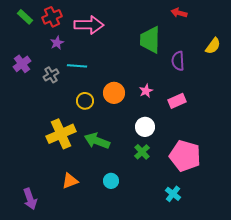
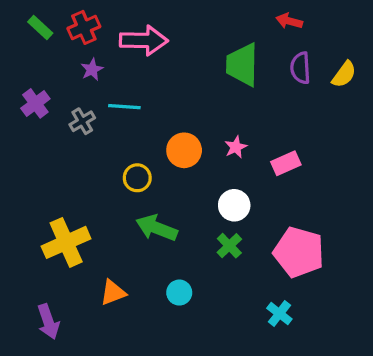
purple semicircle: (178, 61) -> (300, 68), moved
yellow circle: (85, 101) -> (137, 178), moved
yellow cross: (61, 134) -> (66, 242), moved

